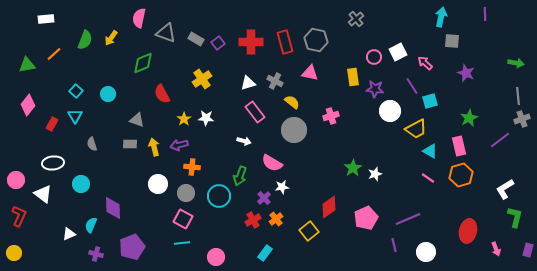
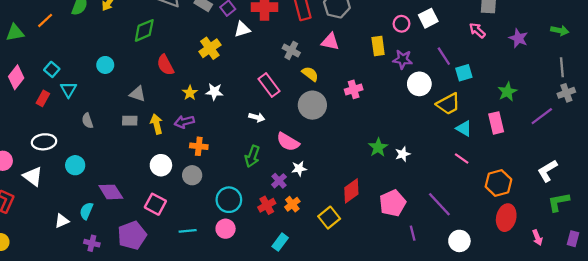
pink arrow: (425, 63) -> (477, 30), moved
purple star: (466, 73) -> (518, 38), moved
white triangle: (248, 83) -> (242, 29), moved
cyan square: (76, 91) -> (52, 69), moved
orange hexagon: (461, 175) -> (498, 183), moved
cyan circle: (219, 196) -> (229, 200), moved
purple diamond: (113, 208) -> (111, 192), turned -30
green L-shape: (515, 217) -> (559, 202), turned -115
pink square: (183, 219) -> (155, 204), moved
purple line: (408, 219) -> (439, 204), turned 70
purple line: (394, 245) -> (413, 233), moved
pink circle: (216, 257) -> (226, 229), moved

